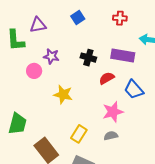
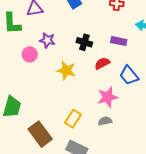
purple rectangle: (123, 55) -> (119, 41), size x0.7
yellow star: (63, 95) -> (66, 70), moved

